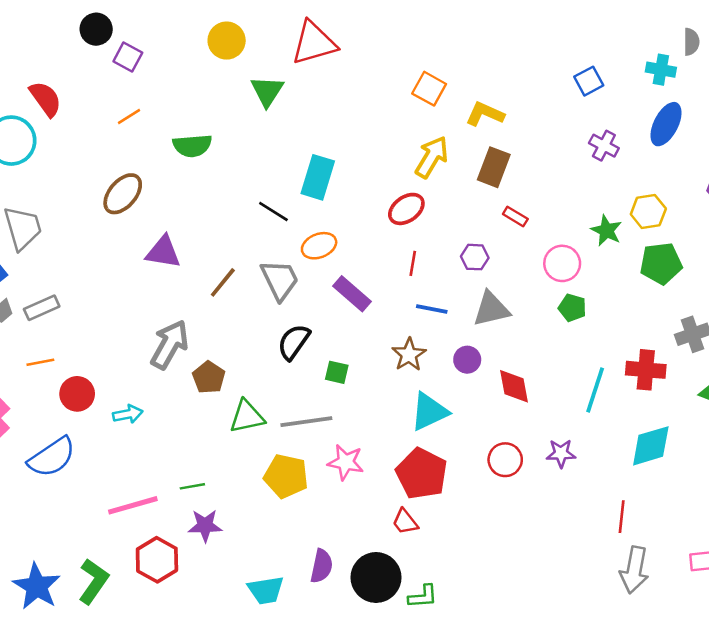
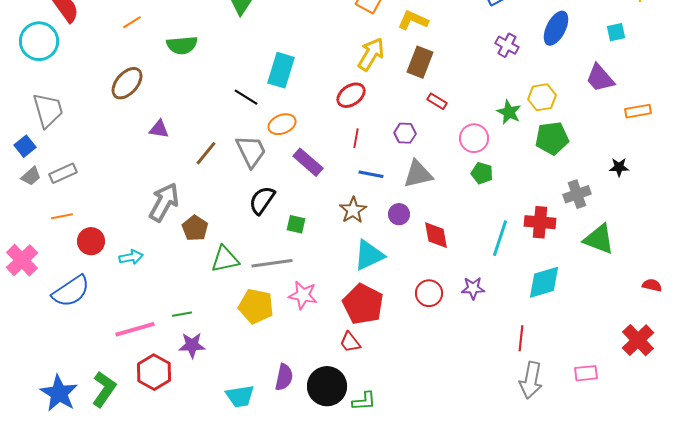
purple triangle: (163, 252) -> (159, 129), size x0.7

